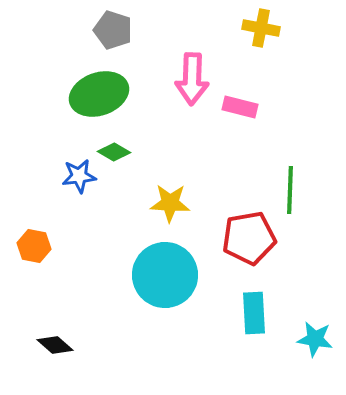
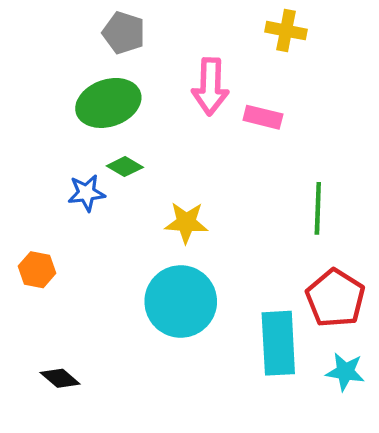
red pentagon: (249, 238) -> (335, 298), moved, turned -30
cyan rectangle: (254, 313) -> (278, 343), size x1.4

